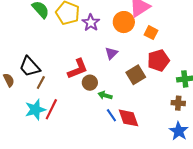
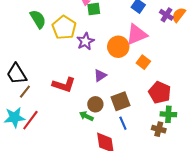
red pentagon: (158, 60) -> (160, 92), moved, turned 30
red L-shape: (78, 69) -> (64, 85), turned 30
brown circle: (90, 83) -> (95, 104), moved
brown cross: (178, 103) -> (159, 129), moved
blue line: (111, 115) -> (123, 123), moved

